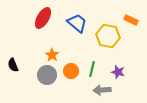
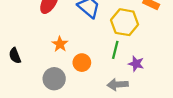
green line: (92, 69) -> (115, 50), moved
gray circle: (47, 75) -> (54, 79), moved

